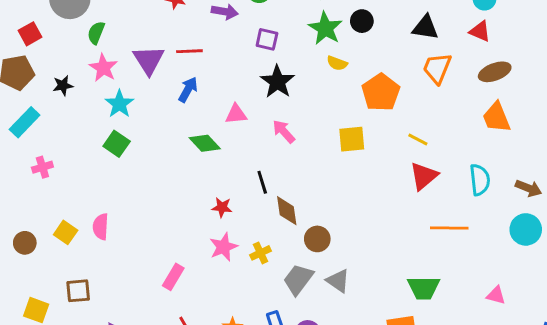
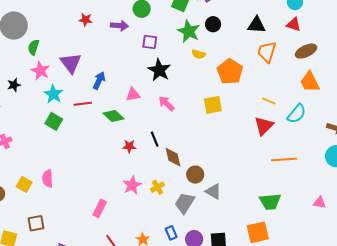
red line: (189, 51) -> (83, 104), moved
yellow line: (418, 139) -> (269, 101), moved
cyan semicircle: (480, 180) -> (297, 114), moved, turned 50
red star: (222, 207) -> (129, 146), moved
gray triangle: (338, 281) -> (213, 191), moved

